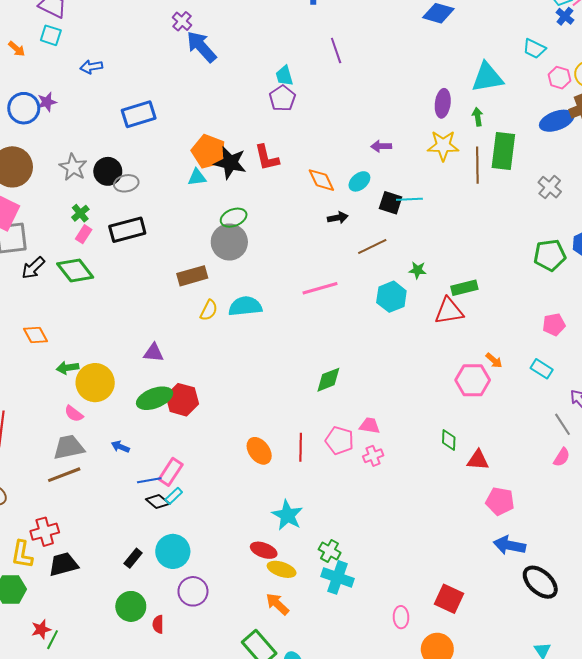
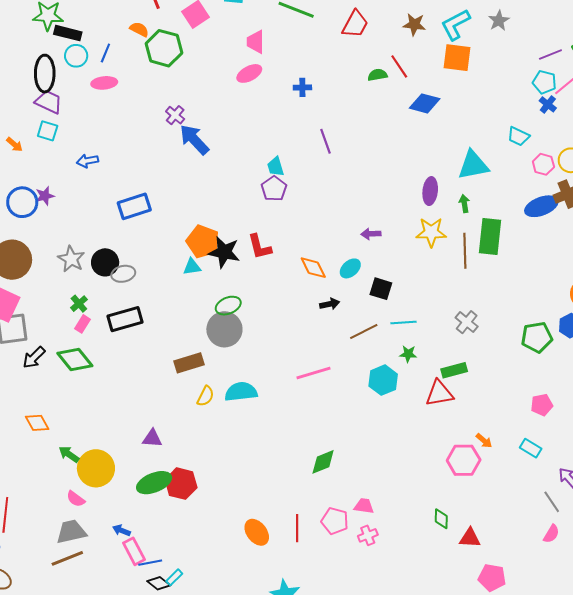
gray cross: (550, 187) -> (467, 322), moved
cyan line: (409, 199) -> (403, 322), moved
green arrow: (68, 368) -> (69, 454), turned 45
pink rectangle: (171, 472) -> (134, 551), moved, turned -60

